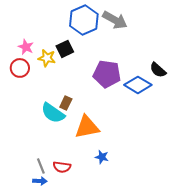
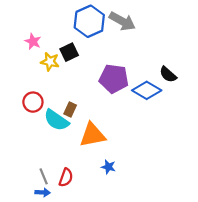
pink star: (26, 47) -> (33, 41), moved
red circle: (20, 68) -> (33, 102), moved
red semicircle: (62, 167) -> (66, 178), turned -78

